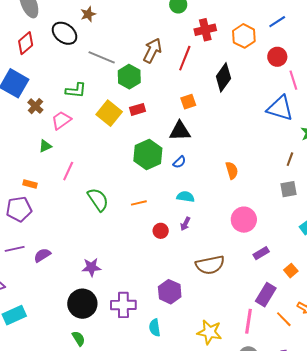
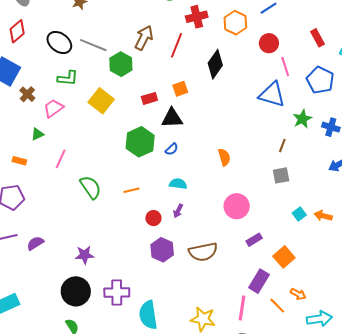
black ellipse: (64, 33) -> (59, 42), moved
red rectangle: (137, 109) -> (149, 98), moved
orange rectangle: (30, 184) -> (19, 161), moved
orange square: (291, 271) -> (284, 257), size x1.5
purple hexagon: (170, 292) -> (162, 250), moved
cyan semicircle: (155, 328) -> (148, 315), size x1.6

